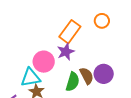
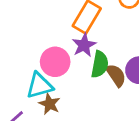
green semicircle: (73, 82) -> (100, 64), moved

